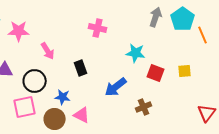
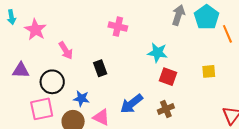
pink star: (19, 31) -> (35, 30), turned 30
red square: (156, 73) -> (168, 77), moved
blue arrow: (116, 87) -> (131, 104), moved

